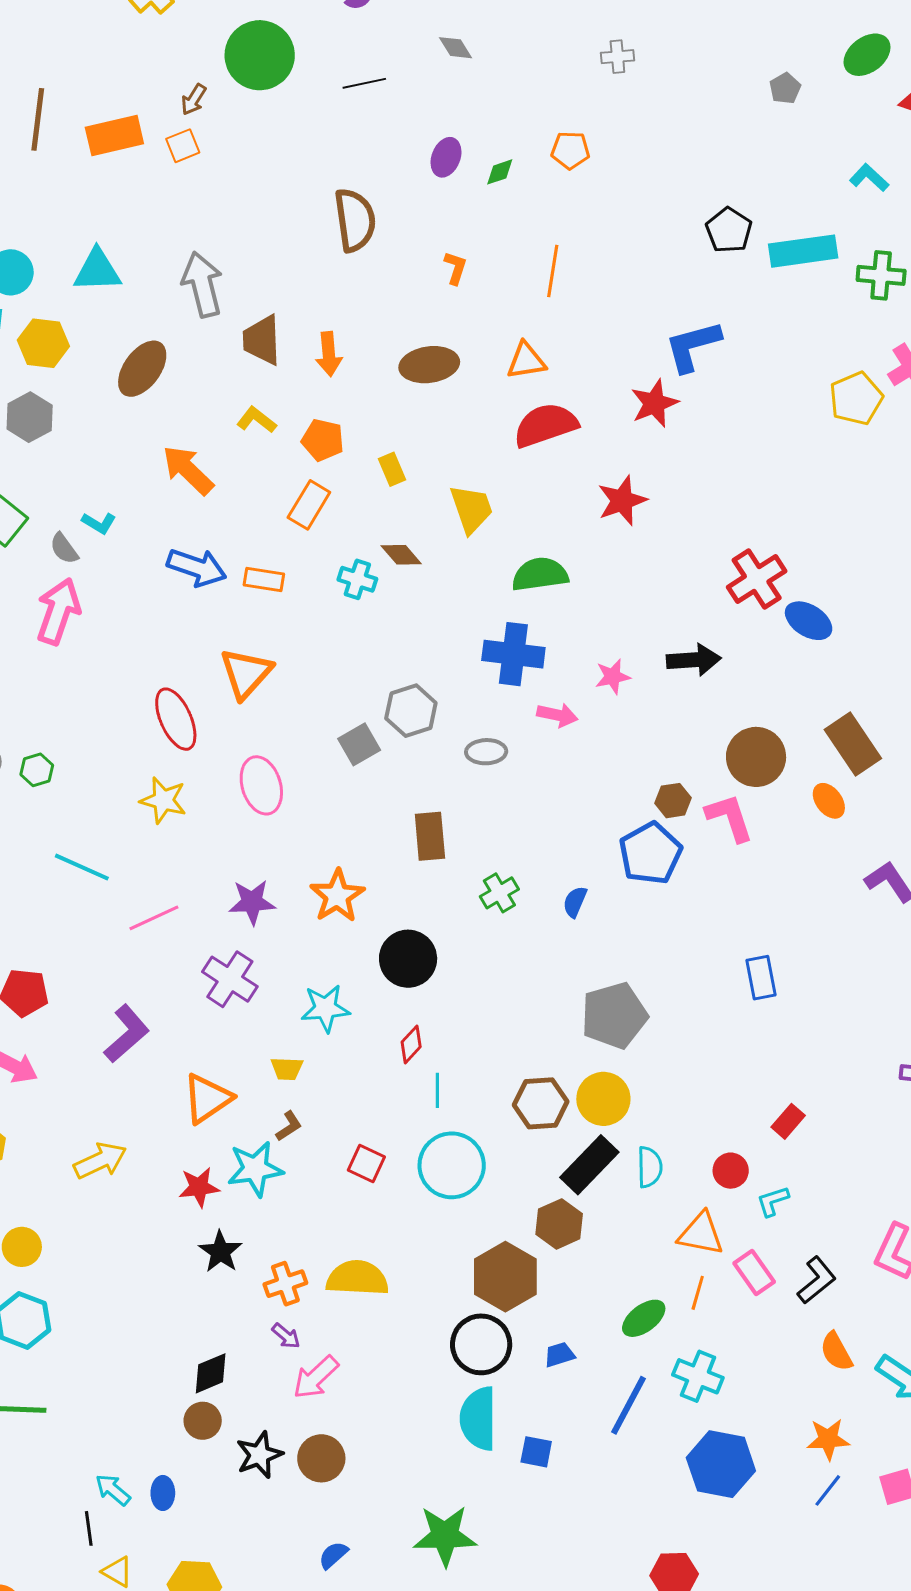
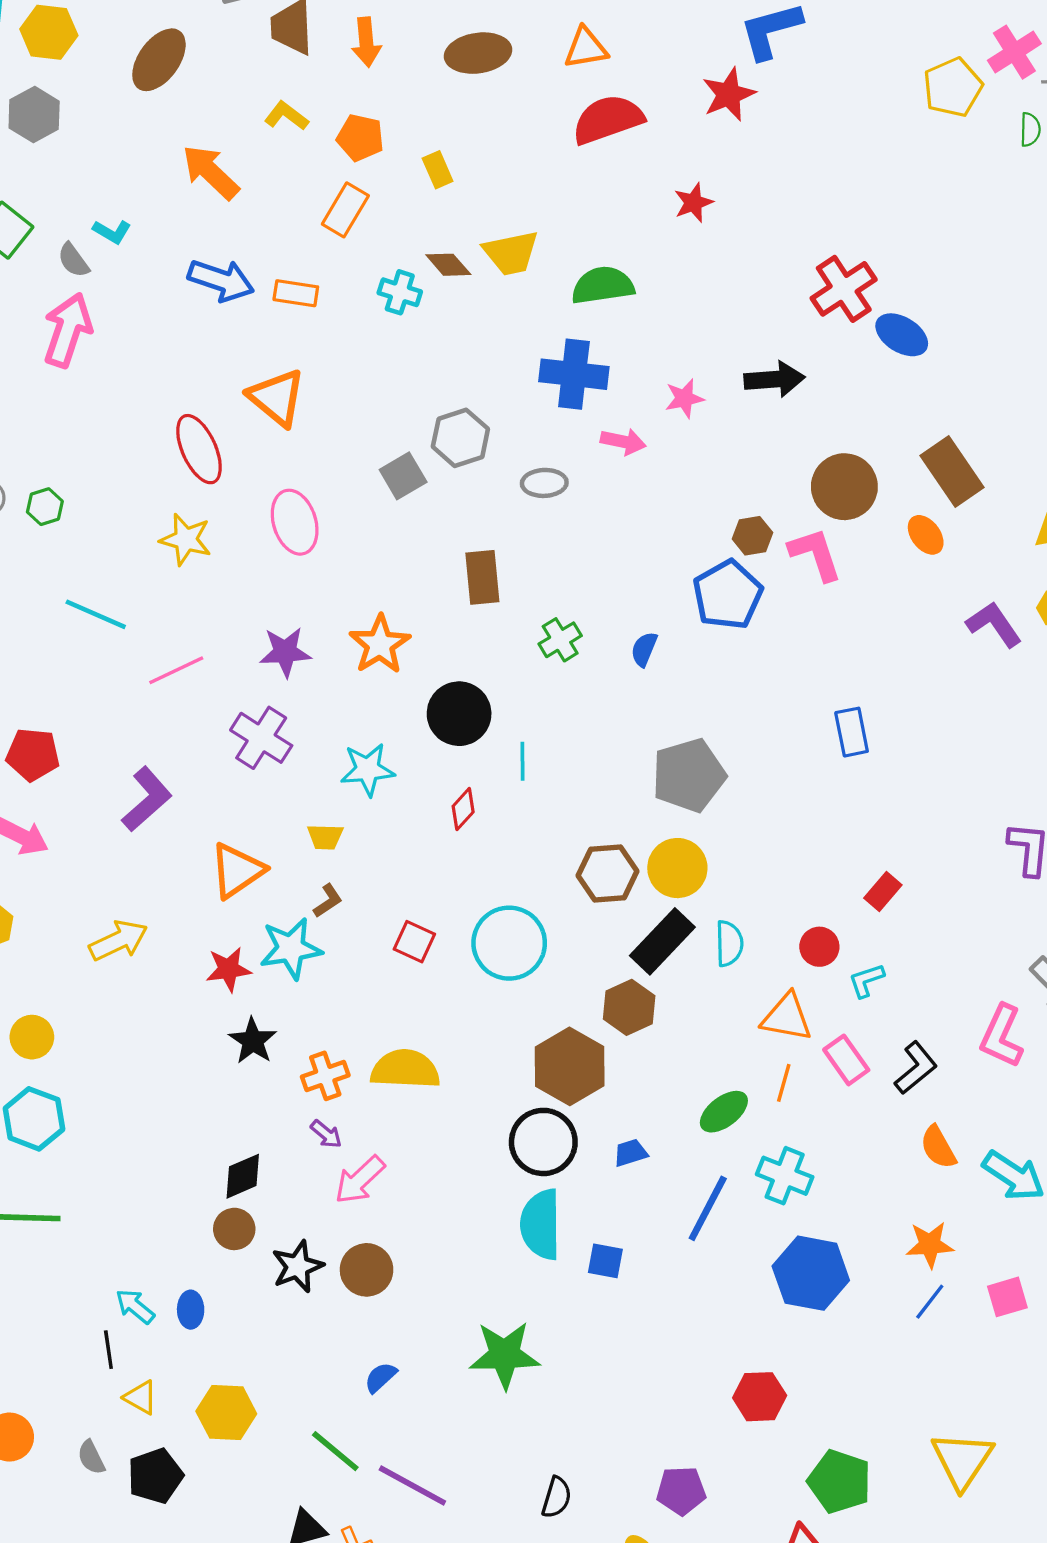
red star: (622, 501) -> (693, 203), size x0.7
yellow trapezoid: (471, 509) -> (511, 253), moved, turned 98
orange triangle: (246, 673) -> (277, 398), turned -32
cyan line: (437, 1090) -> (523, 761), moved

